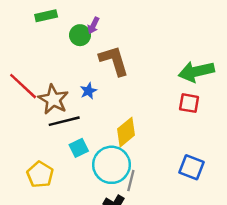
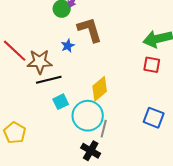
blue star: (88, 91) -> (68, 46), moved
brown star: (53, 99) -> (40, 62), turned -30
yellow pentagon: (40, 175) -> (15, 133), moved

